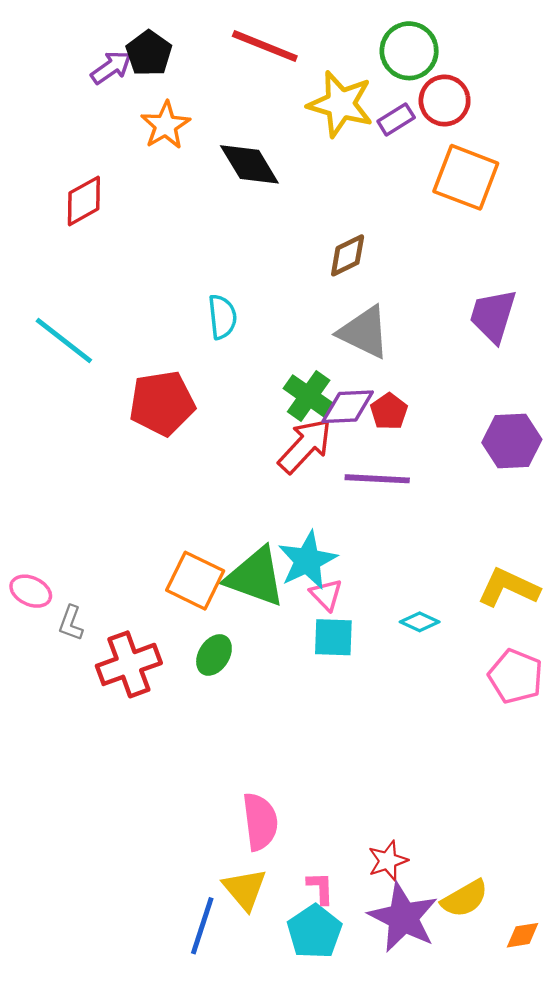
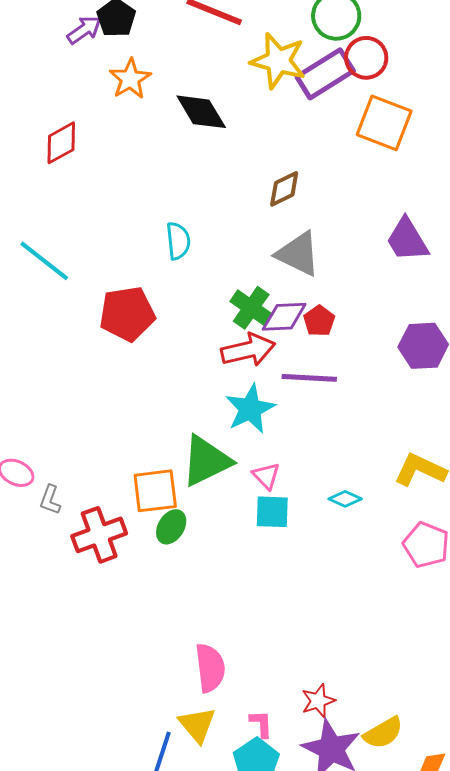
purple rectangle: (396, 119) -> (325, 74), size x1.8
purple trapezoid: (493, 316) -> (407, 240), turned -48
red arrow: (305, 446) -> (248, 350), turned 34
cyan star: (307, 560) -> (250, 409), moved
green triangle: (255, 577) -> (206, 461), turned -46
orange square: (195, 581) -> (155, 491), moved, turned -33

